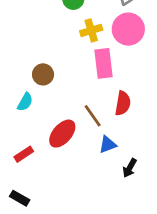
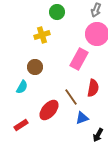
yellow cross: (91, 30) -> (42, 35), moved
pink rectangle: (104, 63) -> (79, 59), turned 35

